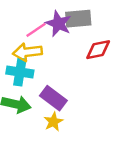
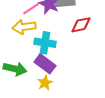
cyan cross: (20, 72) -> (45, 43), moved

